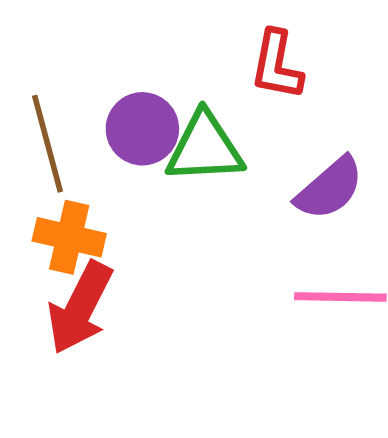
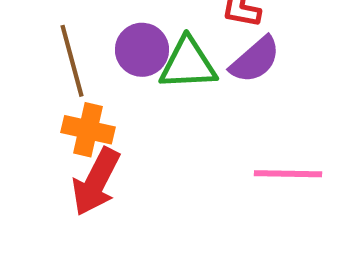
purple semicircle: (330, 188) -> (255, 60), moved

